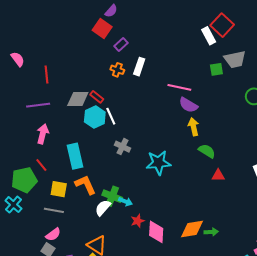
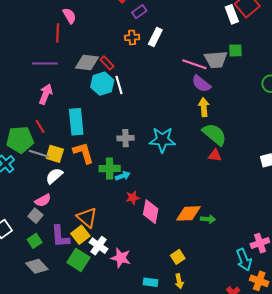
pink semicircle: (18, 59) -> (69, 16), moved
gray trapezoid: (235, 59) -> (216, 60), moved
orange cross: (117, 70) -> (132, 37), turned -32
gray cross: (122, 147) -> (126, 138), moved, turned -35
green semicircle: (207, 151) -> (214, 134), size x1.4
red triangle: (218, 175) -> (215, 155), moved
green cross: (112, 196) -> (110, 169), turned -30
cyan arrow: (125, 202) -> (123, 176), turned -48
white semicircle: (103, 208) -> (54, 176), moved
gray line: (54, 210) -> (39, 154), moved

